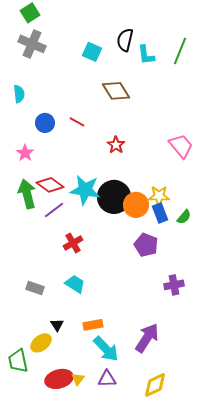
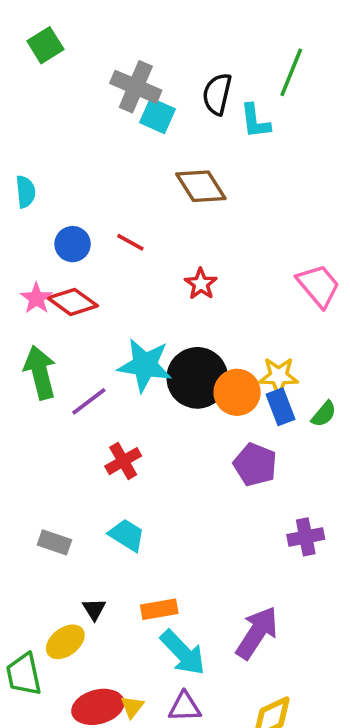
gray cross: (32, 44) -> (136, 87), moved
green line: (180, 51) -> (291, 72), moved
red diamond: (50, 185) -> (73, 302), moved

